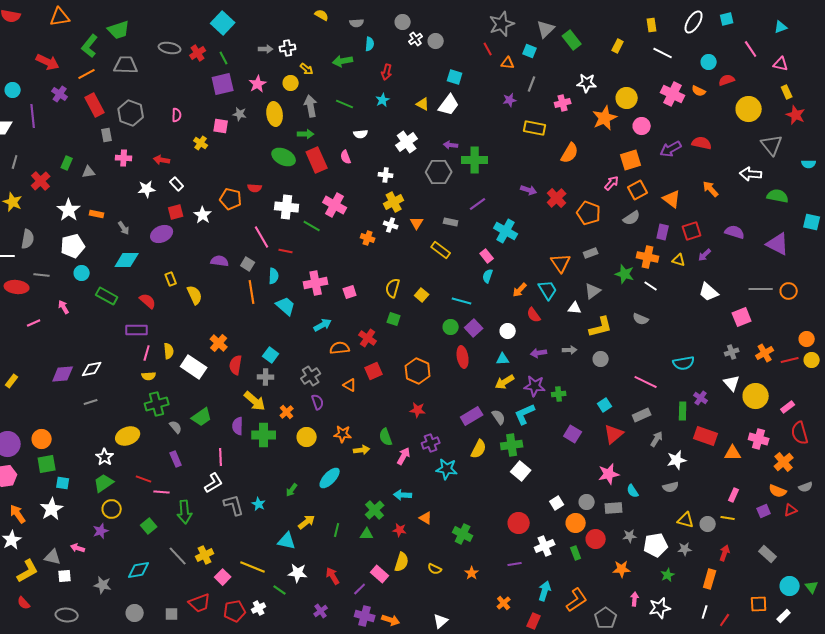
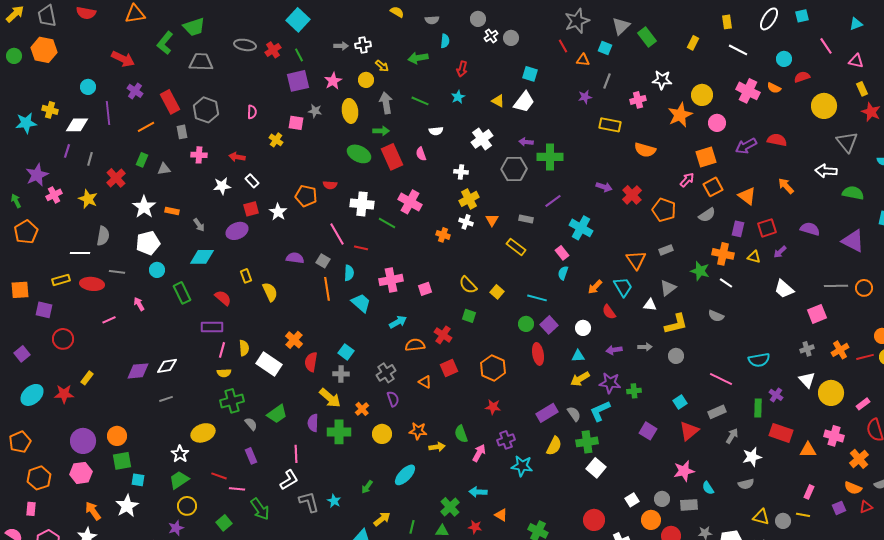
orange line: (87, 74) -> (146, 127), moved
orange semicircle: (570, 153) -> (645, 150), turned 75
yellow semicircle: (393, 288) -> (468, 285), turned -60
green rectangle: (107, 296) -> (182, 293), turned 35
green arrow: (185, 512) -> (260, 509), turned -30

